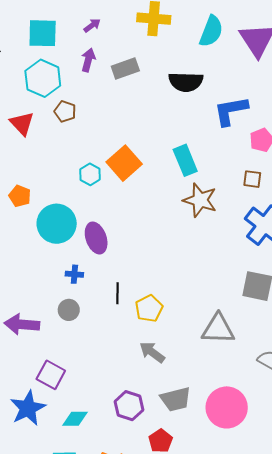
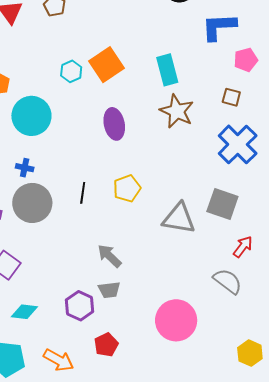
purple ellipse: (96, 238) -> (114, 124), moved
blue cross: (74, 274) -> (25, 168), moved
yellow pentagon: (149, 308) -> (127, 188), moved
gray circle: (69, 310) -> (32, 203), size x1.8
gray triangle: (218, 329) -> (179, 218), moved
gray trapezoid: (176, 399) -> (109, 290), moved, size x0.7

